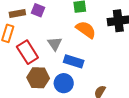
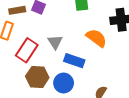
orange semicircle: (86, 30) -> (96, 38), moved
red rectangle: (27, 52) -> (27, 50), turned 65

